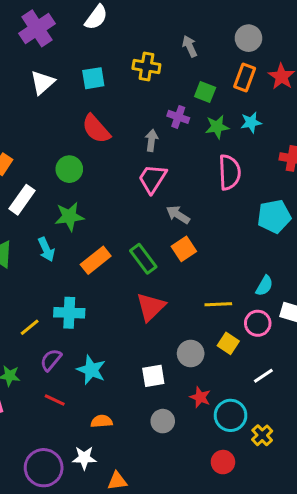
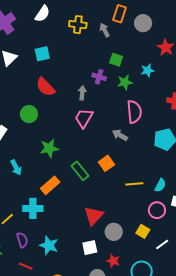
yellow cross: (146, 66) -> (78, 25), moved
orange rectangle: (245, 77) -> (120, 14), moved
cyan star: (251, 122) -> (147, 70), moved
gray arrow: (178, 215) -> (120, 135), moved
green star: (69, 216) -> (49, 148), moved
orange rectangle: (96, 260) -> (50, 185), moved
yellow line: (218, 304) -> (134, 184), moved
red triangle: (151, 307) -> (94, 216), moved
yellow square: (228, 343) -> (143, 231), moved
purple semicircle: (51, 360) -> (22, 240), turned 126
red star: (200, 397) -> (113, 261), moved

